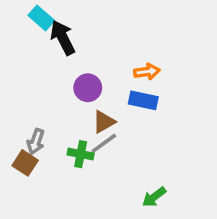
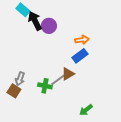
purple circle: (88, 88) -> (49, 26), moved
blue rectangle: (143, 100) -> (80, 56), turned -49
brown triangle: (104, 122) -> (68, 74), moved

